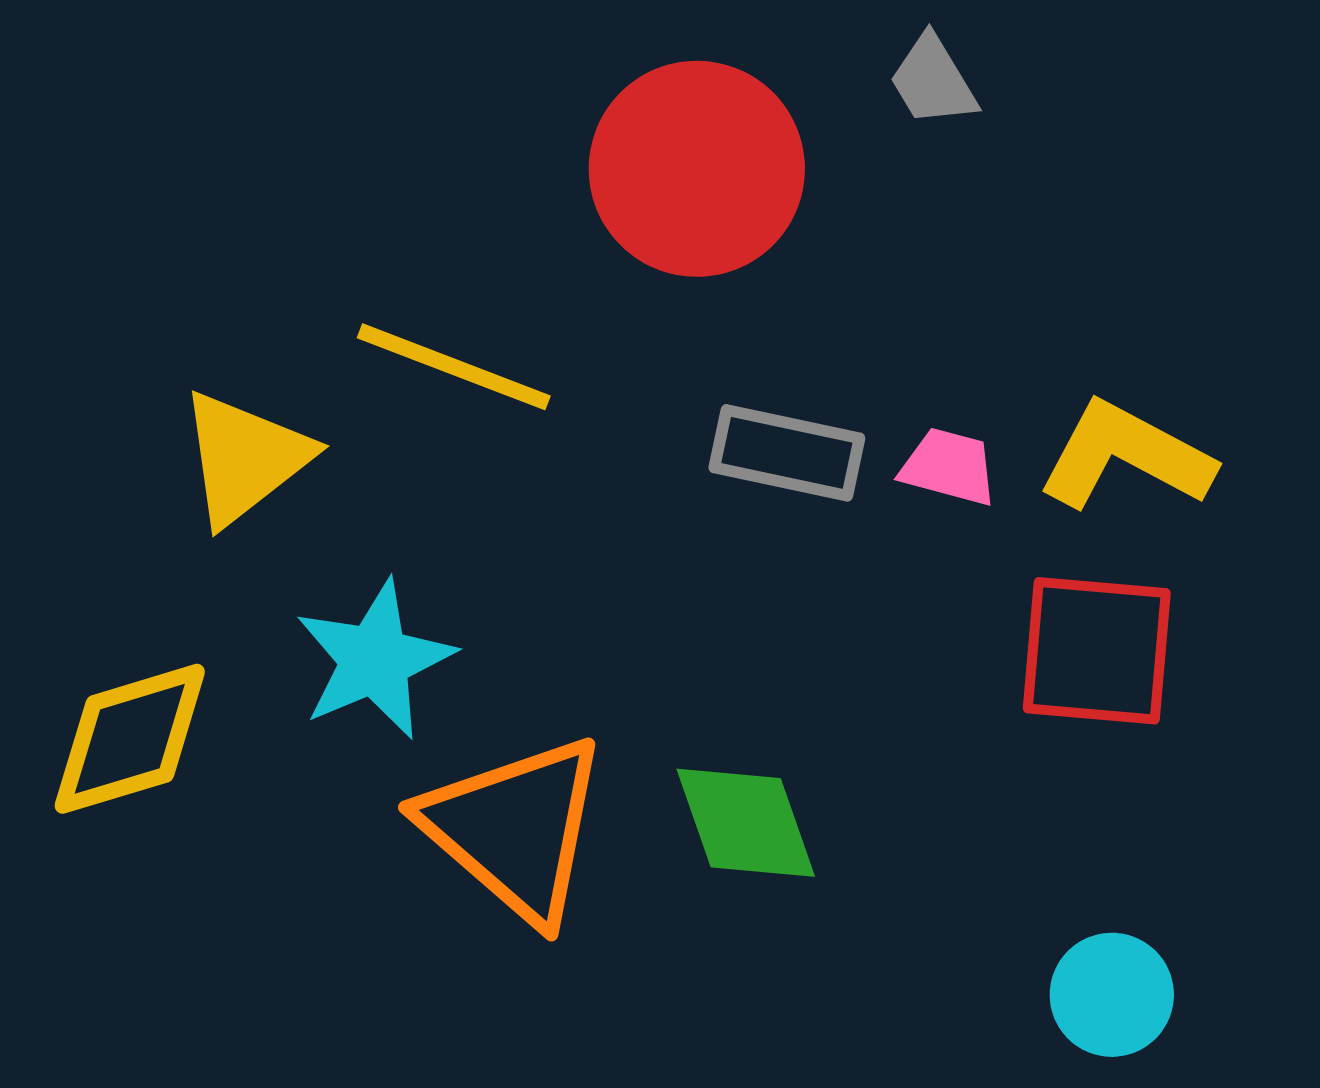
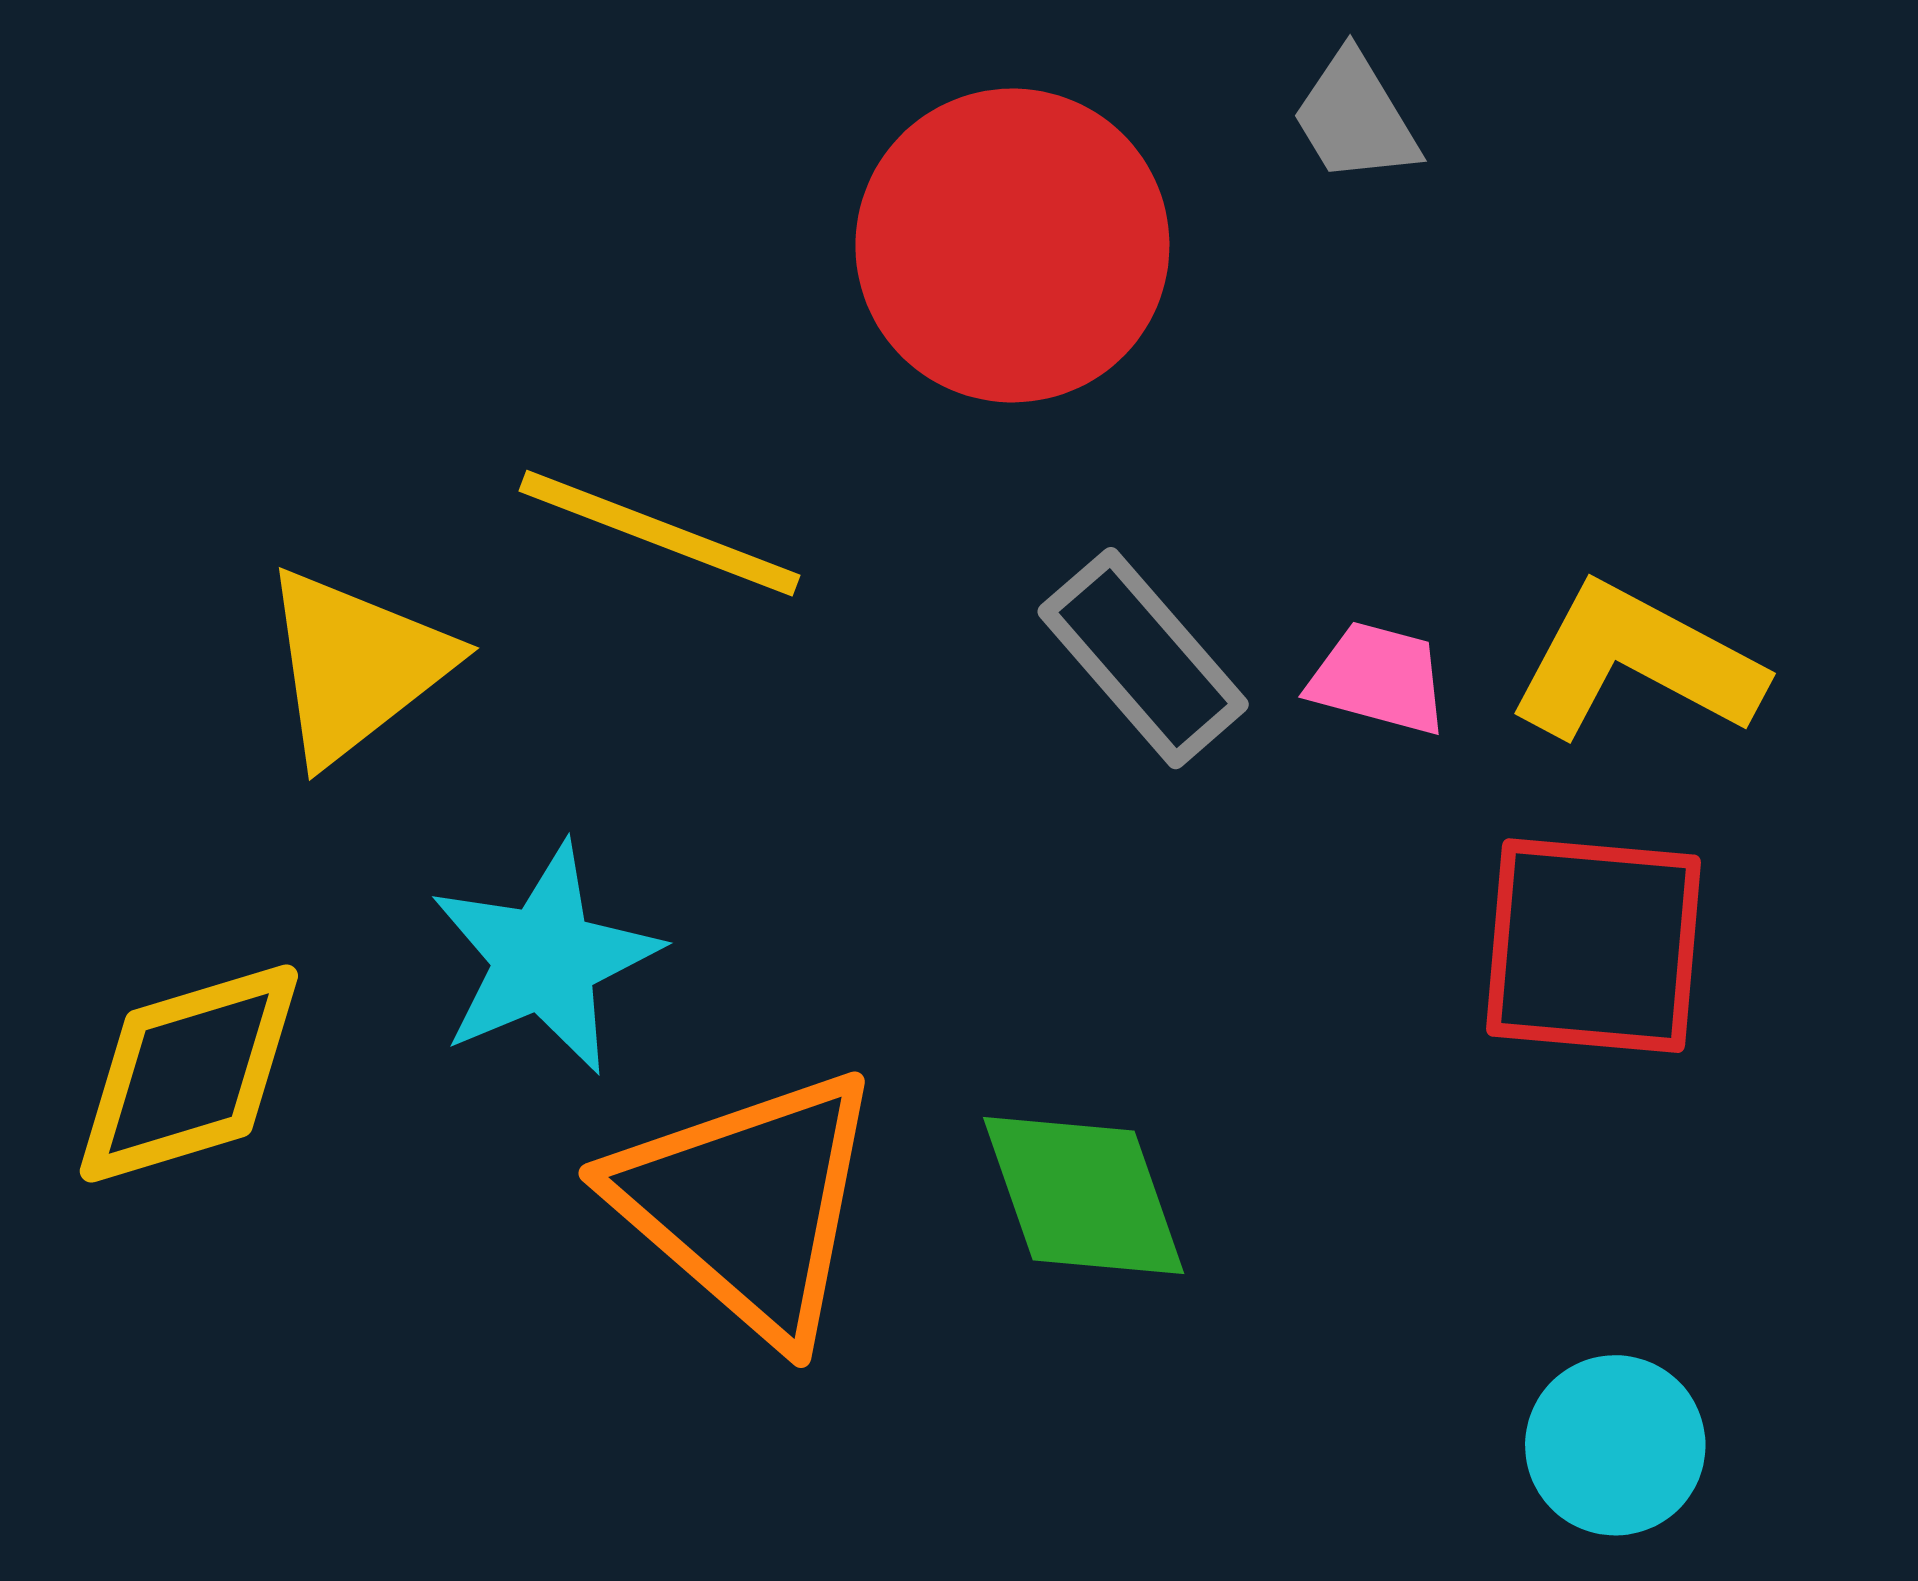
gray rectangle: (787, 453) -> (1143, 658), turned 37

